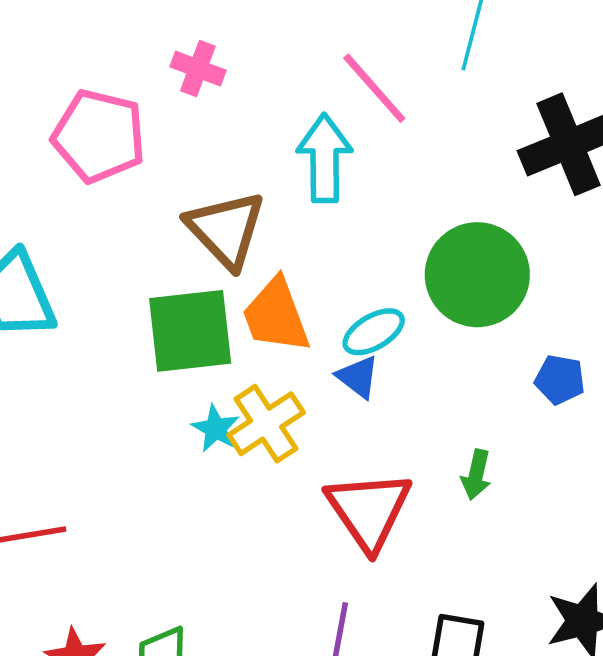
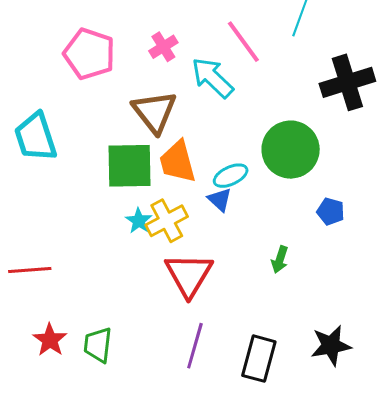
pink cross: (198, 69) -> (163, 47), moved, turned 32
cyan arrow: (325, 158) -> (212, 78), turned -51
red triangle: (369, 510) -> (189, 275), moved

